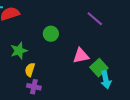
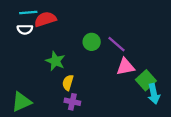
purple line: (95, 19) -> (116, 44), moved
green star: (19, 51) -> (55, 61), turned -30

